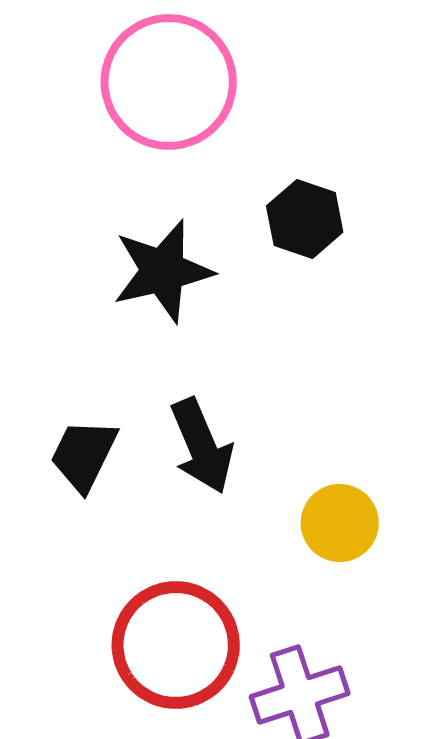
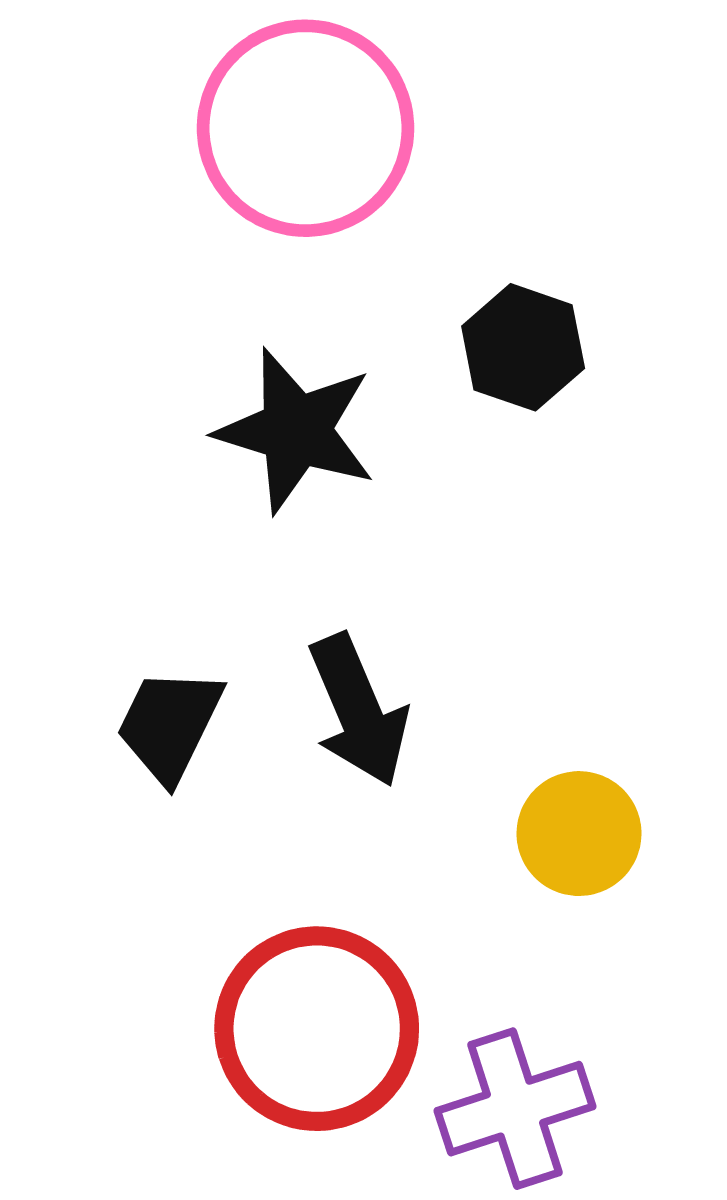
black star: (163, 271) -> (296, 430), turned 30

